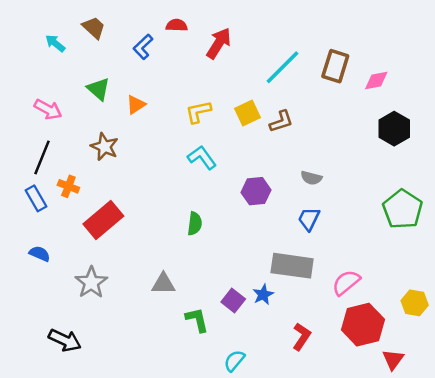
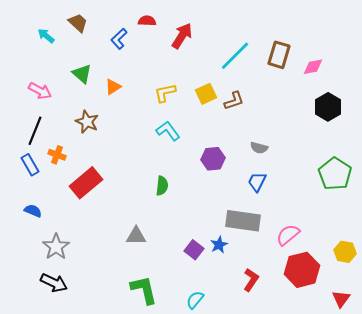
gray star: (91, 282) -> (56, 247), moved
green L-shape: (197, 320) -> (144, 290), moved, size x1.4
red triangle: (393, 359) -> (341, 299), moved

